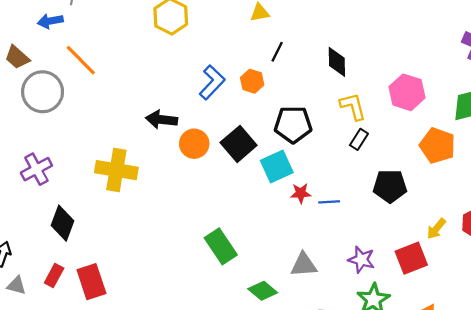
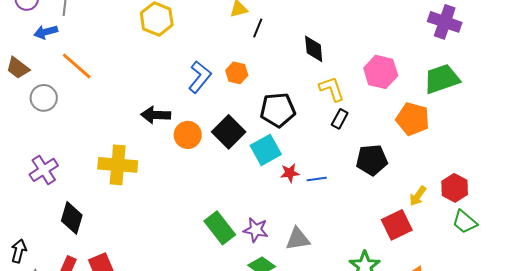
black line: (277, 52) -> (258, 28), moved
gray circle: (43, 92) -> (44, 98), size x0.7
purple star: (361, 260) -> (256, 230), moved

